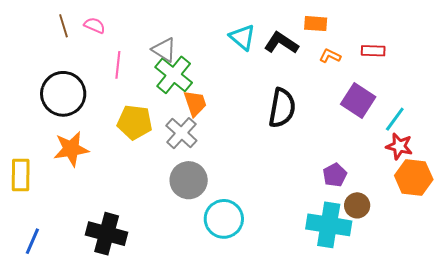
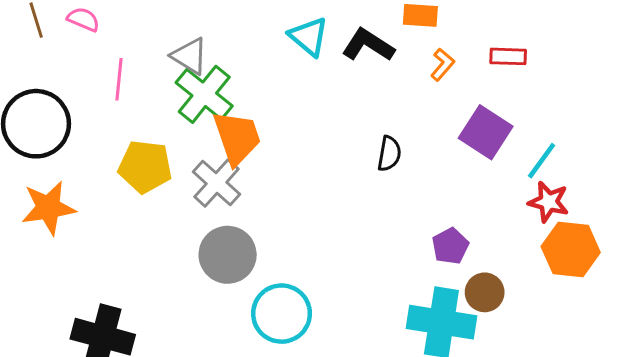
orange L-shape: (330, 56) -> (442, 65), turned 105
orange trapezoid: (195, 103) -> (237, 138), size x1.4
black semicircle: (282, 108) -> (389, 154), moved, size x0.6

